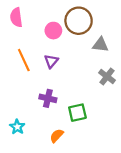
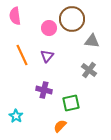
gray cross: (107, 76) -> (89, 70), moved
orange semicircle: (57, 136) -> (60, 126), moved

